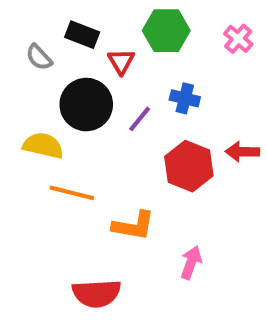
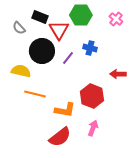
red triangle: (121, 61) -> (59, 30), size x1.5
red hexagon: (189, 166) -> (92, 96), moved
red semicircle: (96, 293) -> (60, 137), moved, turned -35

